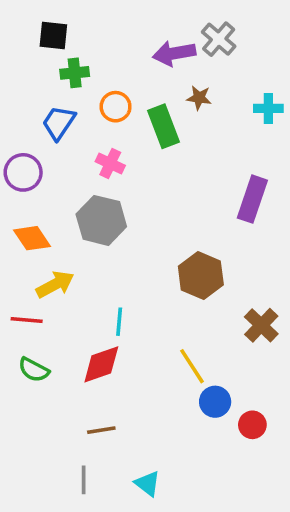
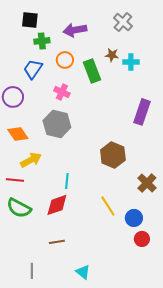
purple arrow: (174, 53) -> (75, 30), moved
cyan cross: (268, 108) -> (131, 62), moved
green semicircle: (34, 370) -> (19, 208), size x1.4
blue circle: (215, 402) -> (134, 218), moved
gray line: (84, 480) -> (32, 271), moved

